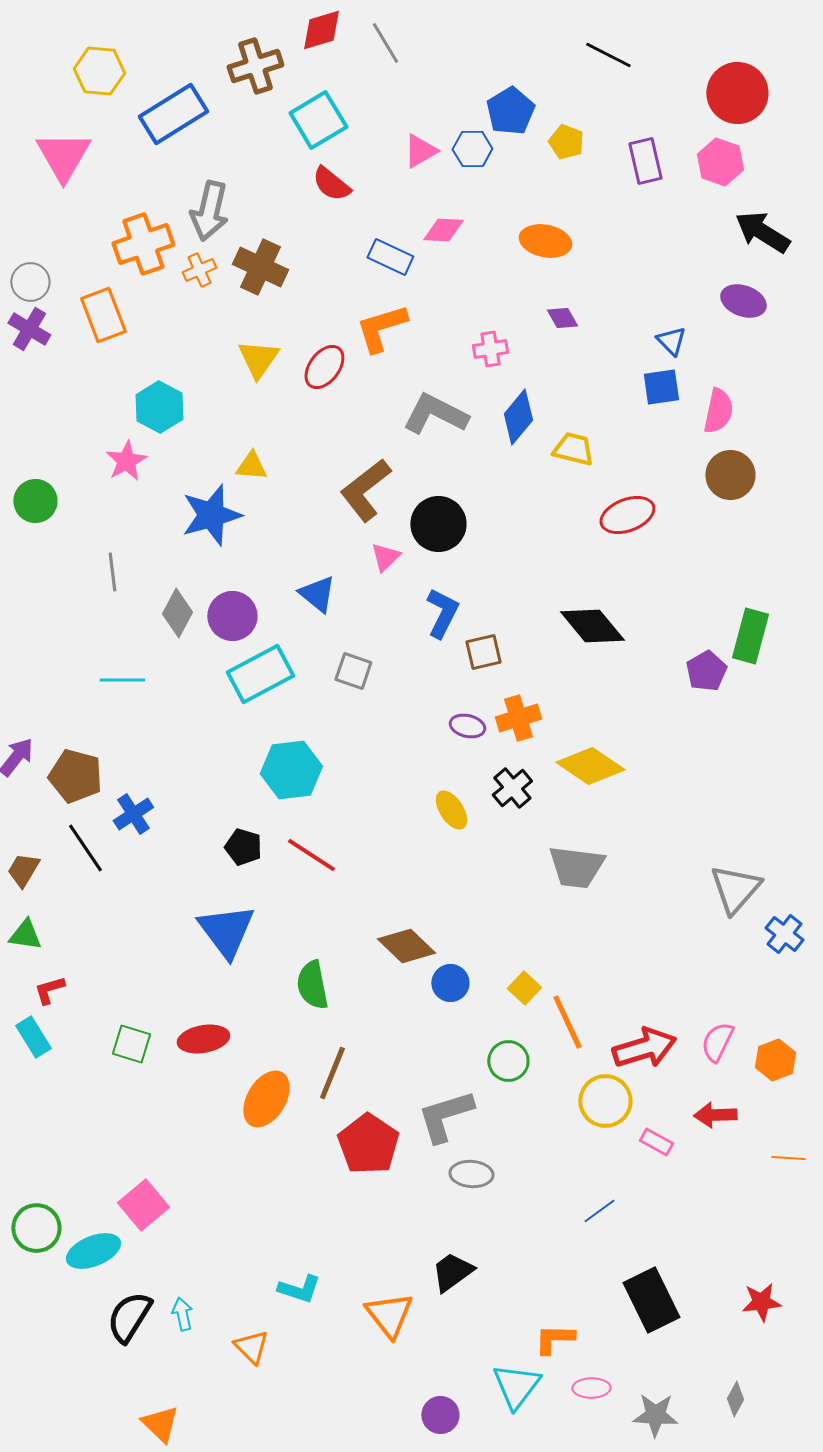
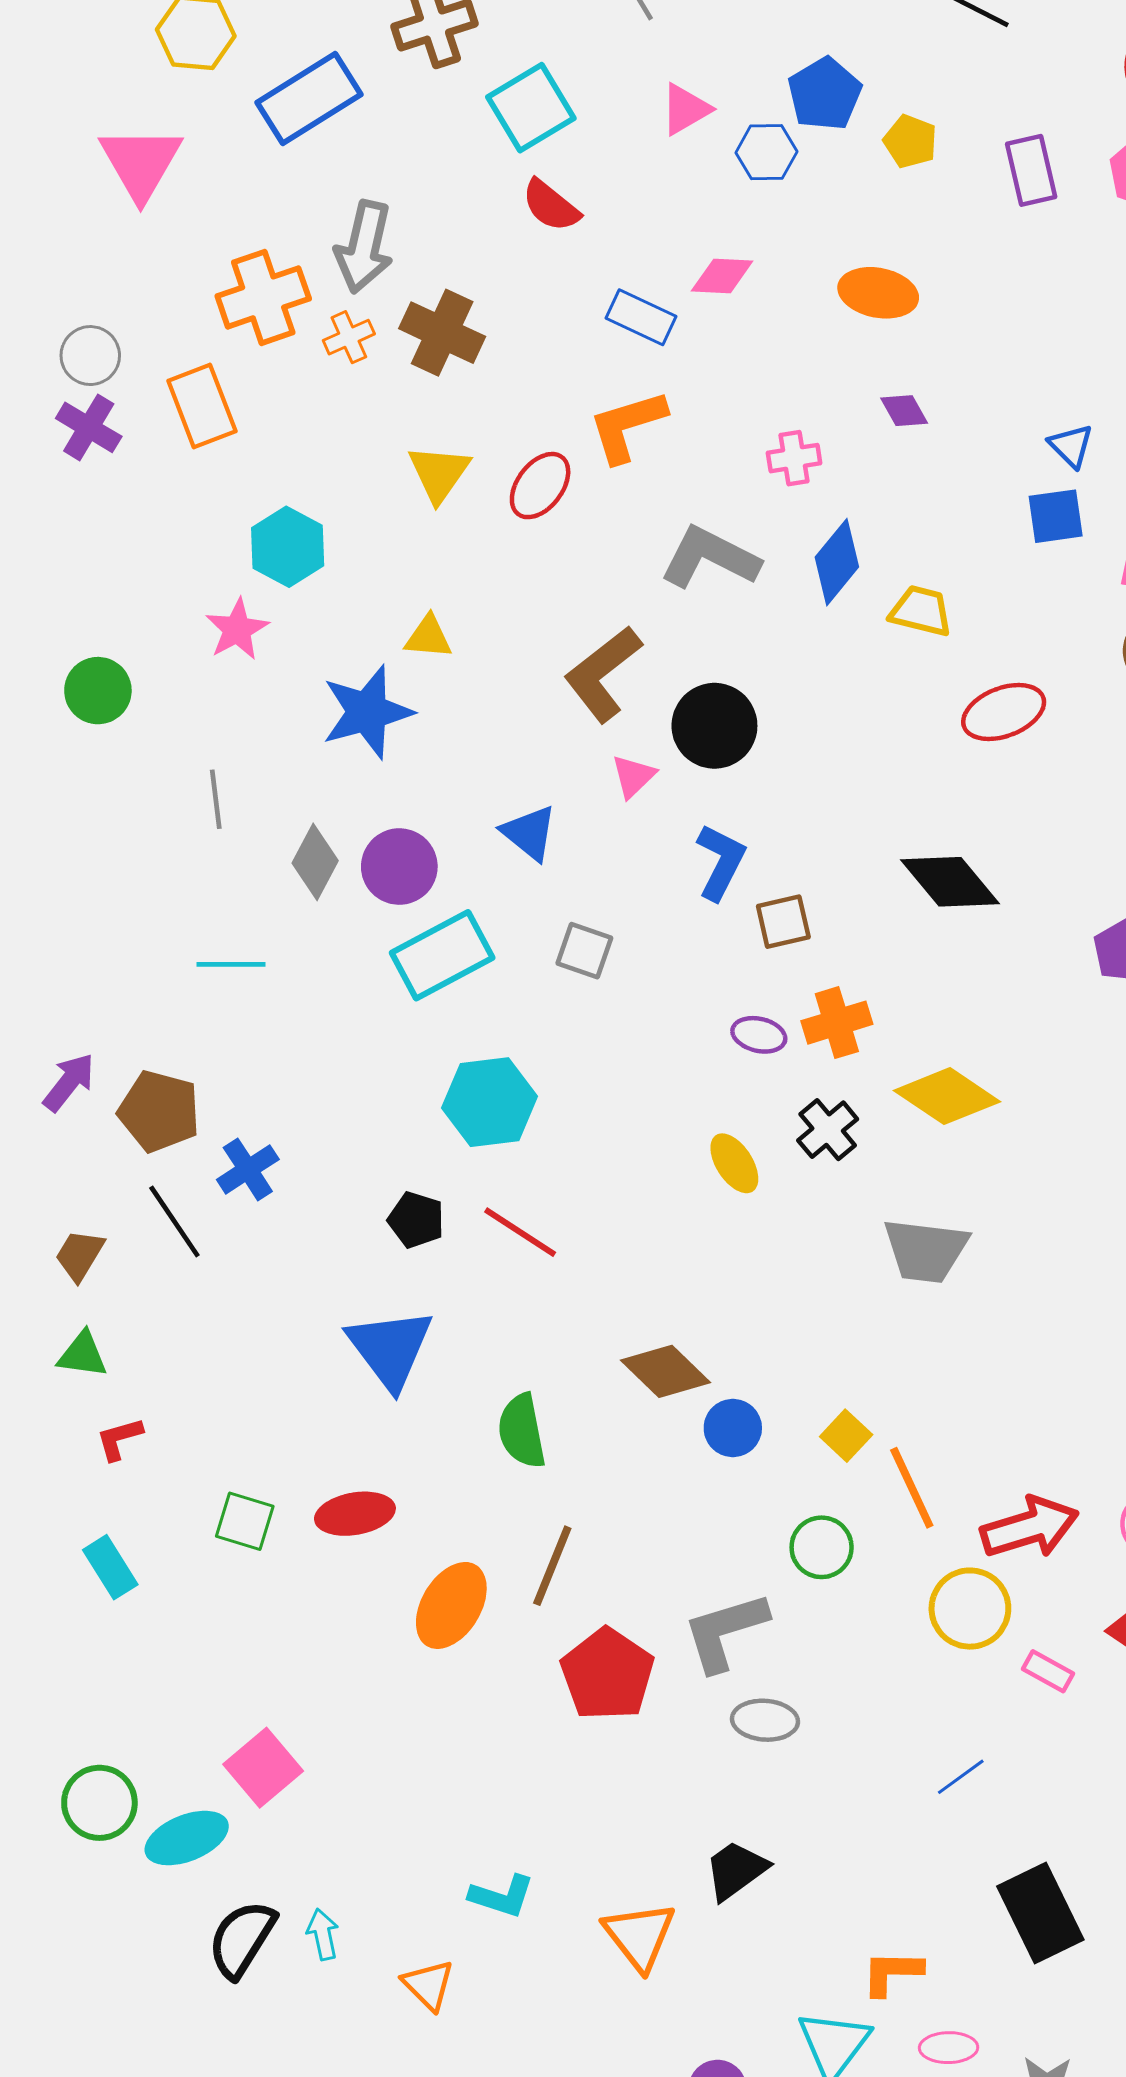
pink triangle: (420, 151) -> (685, 109), moved
cyan rectangle: (33, 1037) -> (110, 1567), moved

